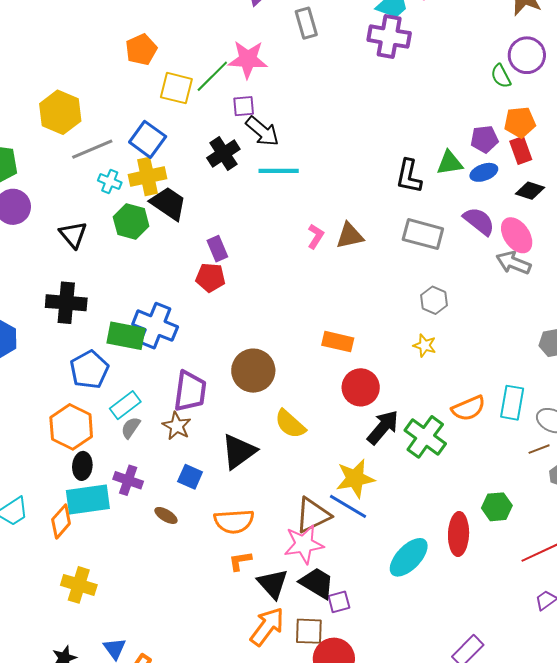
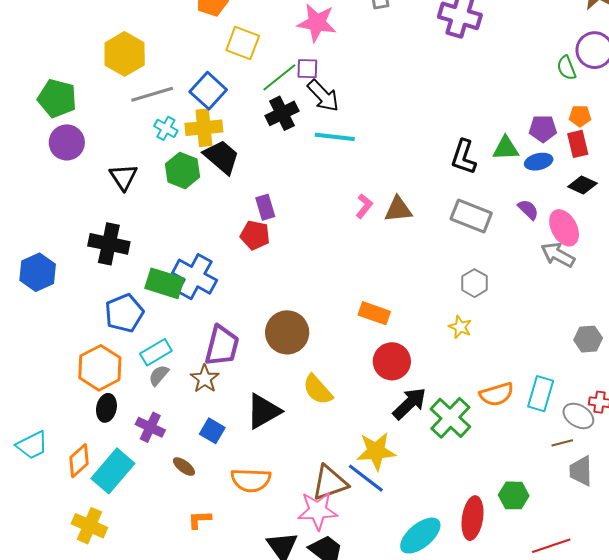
green line: (212, 76) -> (279, 77), moved
orange pentagon: (520, 122) -> (580, 116), size x0.7
purple semicircle: (479, 221) -> (528, 210), size x0.7
cyan rectangle: (88, 500) -> (113, 471), moved, turned -48
orange L-shape: (240, 561) -> (199, 520), moved

